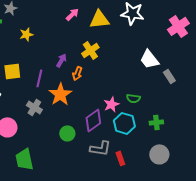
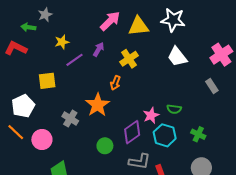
pink arrow: (72, 14) -> (110, 21), size x1.5
pink cross: (178, 26) -> (221, 55), moved
white trapezoid: (149, 59) -> (177, 57), moved
purple arrow: (61, 60) -> (99, 49), moved
purple line: (39, 78) -> (74, 60), moved, turned 42
green cross: (156, 122) -> (198, 134), turned 32

